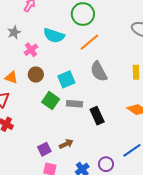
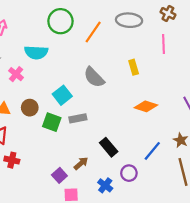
orange line: (89, 42) -> (93, 32), moved
brown circle: (36, 75) -> (30, 108), moved
black rectangle: (97, 116) -> (109, 147), moved

